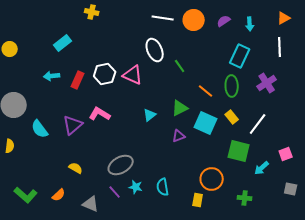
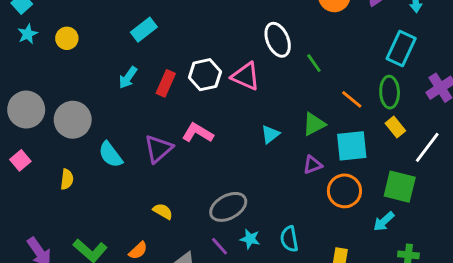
cyan arrow: (52, 76) -> (128, 78), turned -49
yellow rectangle: (232, 117) -> (395, 127), moved
cyan square: (206, 123) -> (352, 146), turned -30
cyan arrow: (262, 168) -> (384, 221), moved
orange circle: (212, 179) -> (344, 191), moved

